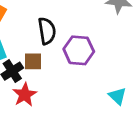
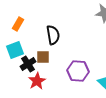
purple hexagon: (79, 50) -> (78, 71), moved

